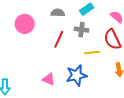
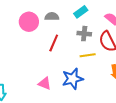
pink circle: (25, 24) -> (29, 22), moved
gray cross: (81, 30) -> (84, 34), moved

